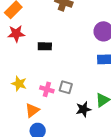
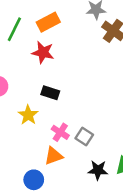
black rectangle: (45, 46) -> (50, 93), moved
orange triangle: (32, 110) -> (54, 156), moved

